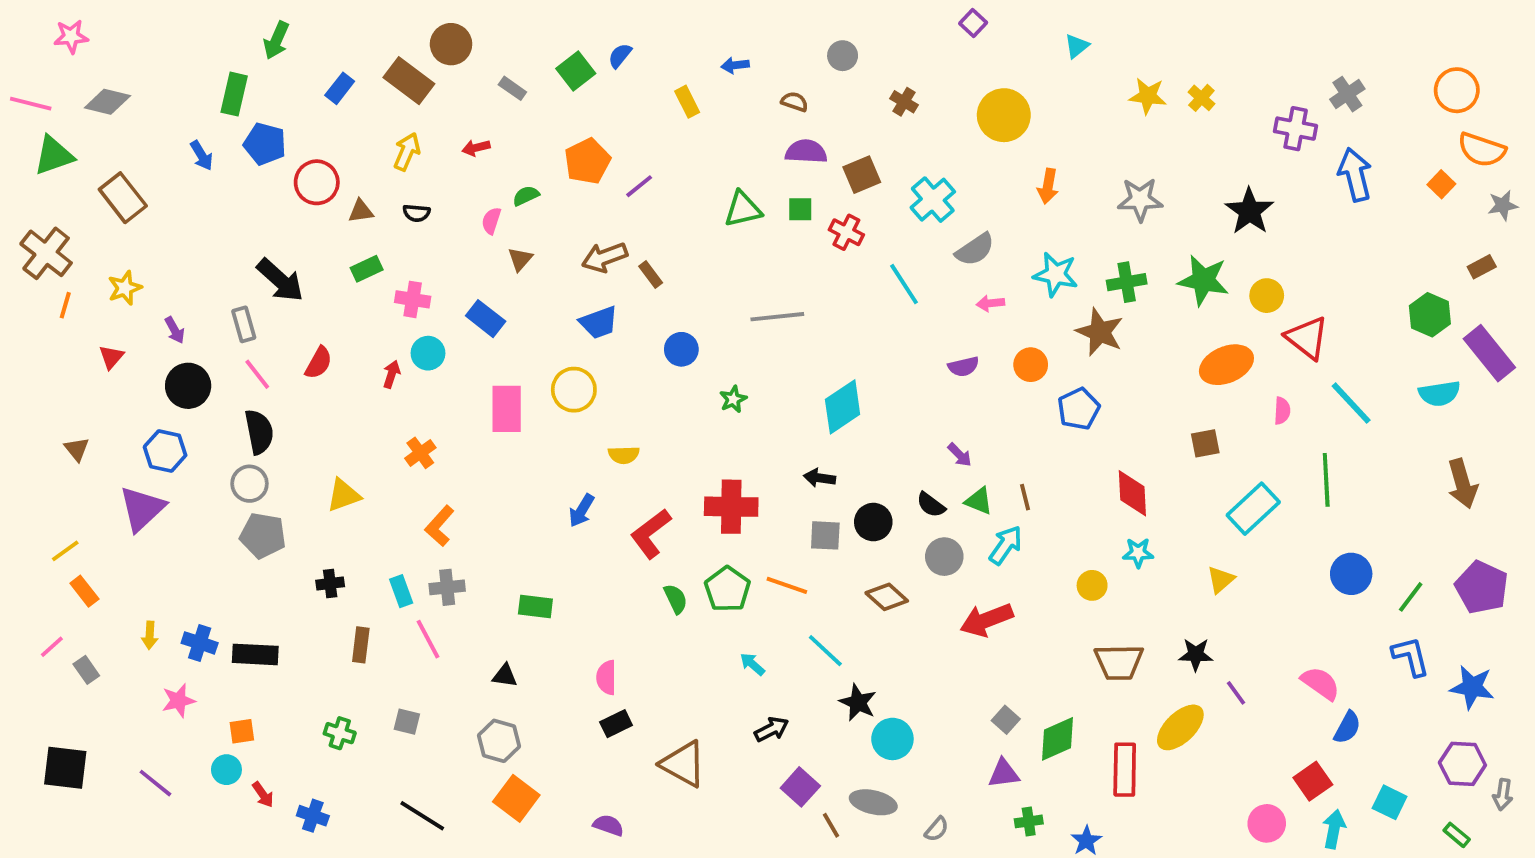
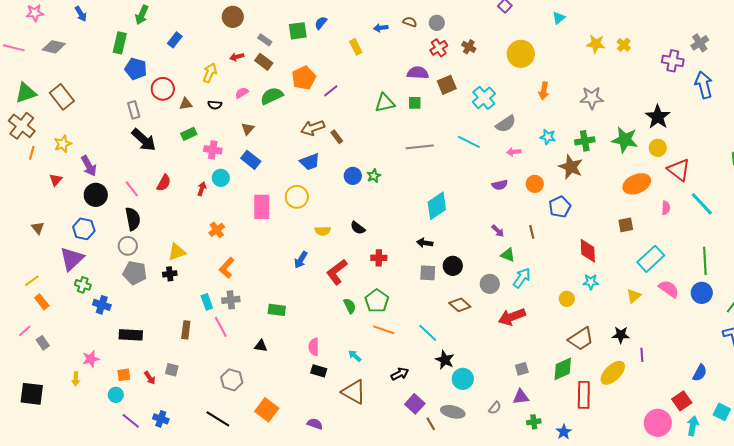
green square: (576, 71) -> (298, 31), turned 30
brown rectangle: (409, 81) -> (264, 62), moved, size x0.7
brown semicircle: (795, 102) -> (410, 22), moved
red arrow: (476, 148) -> (237, 57), moved
green triangle: (54, 155) -> (26, 93), moved
blue arrow: (202, 155) -> (81, 14), moved
green semicircle: (526, 196) -> (272, 96), size x1.6
black star: (1249, 211) -> (658, 117), moved
pink semicircle: (491, 221) -> (242, 93), moved, turned 40
red cross: (846, 232) -> (439, 48), moved, turned 30
brown triangle: (520, 259) -> (248, 129), moved
cyan star: (1056, 274) -> (548, 137), size x0.7
cyan line: (904, 284) -> (469, 142), turned -30
gray line: (777, 317) -> (420, 147), moved
gray rectangle: (244, 324) -> (134, 110), moved
purple arrow: (175, 330) -> (89, 166), size x1.5
green star: (733, 399) -> (374, 176), moved
green line: (1326, 480) -> (705, 261), moved
brown line: (1025, 497) -> (532, 232), moved
black semicircle: (931, 505) -> (358, 228), moved
red cross: (731, 507) -> (379, 258), size x0.6
black cross: (330, 583) -> (170, 274), moved
orange line: (787, 585) -> (384, 330), moved
yellow arrow: (150, 635) -> (76, 379), moved
blue cross: (200, 643) -> (102, 305), moved
brown trapezoid: (1119, 662) -> (581, 339), turned -32
cyan arrow: (752, 664) -> (355, 356), moved
pink semicircle: (1320, 683) -> (669, 289), moved
purple line: (1236, 693) -> (642, 355), turned 32
gray square: (1006, 720) -> (522, 369), turned 32
gray square: (407, 722) -> (172, 370), moved
black rectangle: (616, 724) -> (319, 371), turned 42
green cross: (340, 733) -> (83, 285), moved
green diamond: (1058, 739) -> (563, 369), moved
gray hexagon: (499, 741) -> (232, 380), moved
purple line: (155, 783) -> (131, 421), moved
red arrow: (263, 795) -> (150, 378), moved
pink circle: (1267, 823) -> (658, 423), size x1.4
gray semicircle: (937, 829) -> (495, 408), moved

